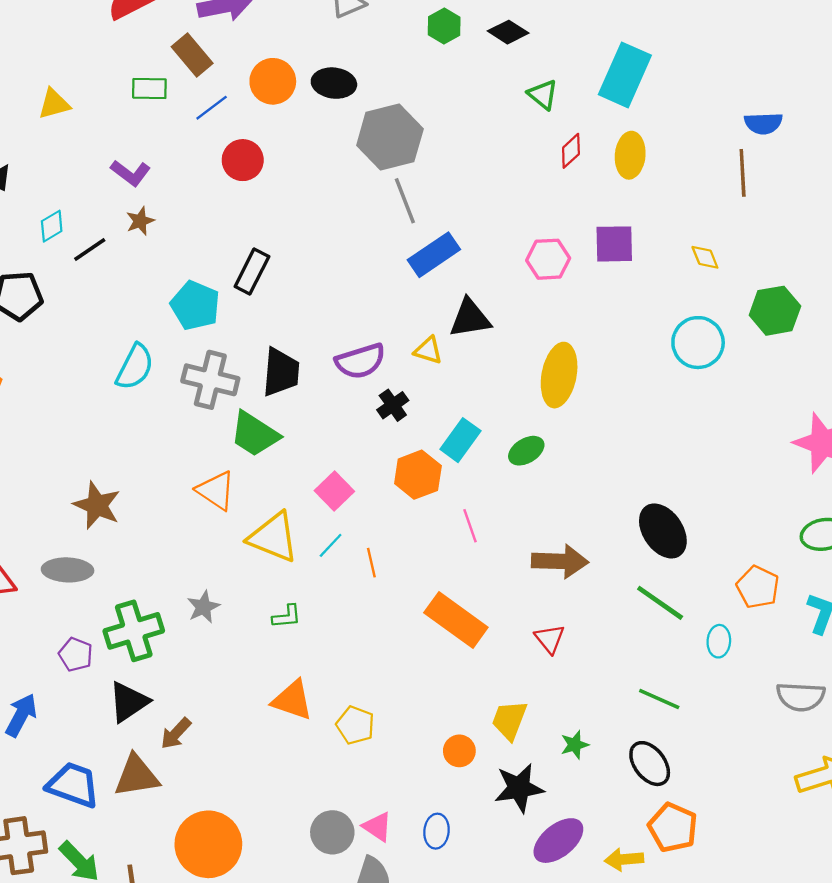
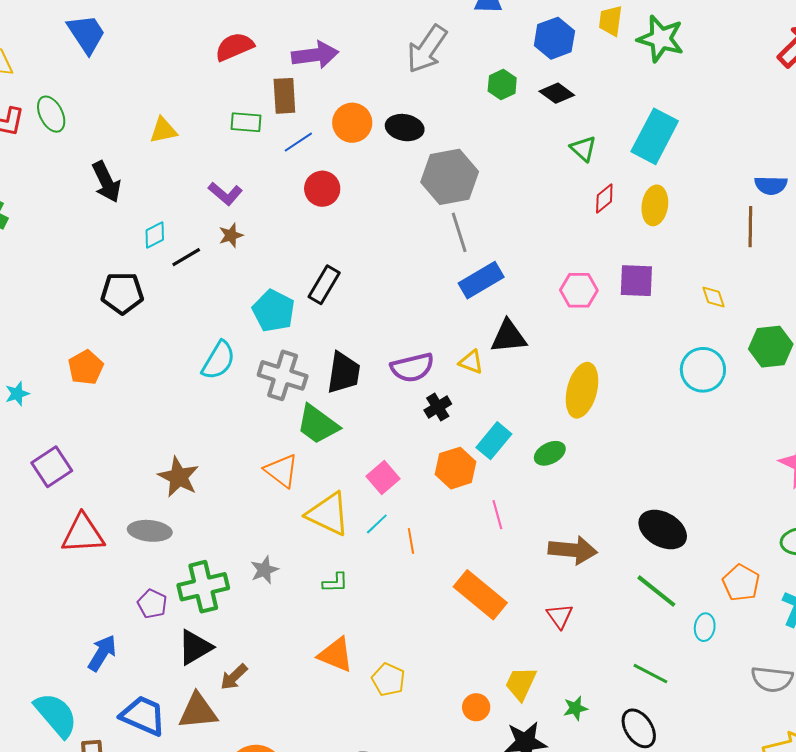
brown rectangle: (192, 55) -> (284, 96), turned 33
black ellipse: (663, 531) -> (663, 530), turned -30

